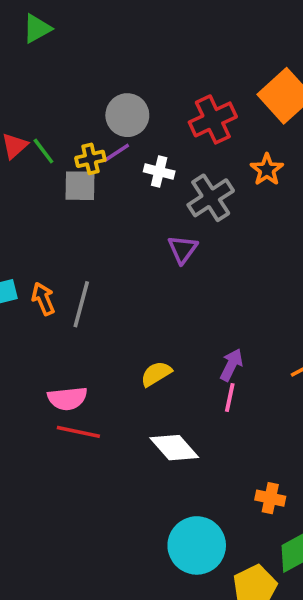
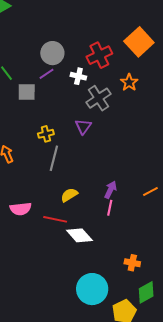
yellow cross: (90, 159) -> (46, 134), moved
white cross: (159, 171) -> (78, 76), moved
gray line: (81, 304) -> (54, 158), moved
red line: (78, 432) -> (55, 219), moved

